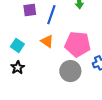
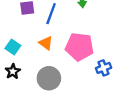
gray circle: (70, 71) -> (49, 78), moved

